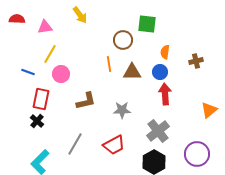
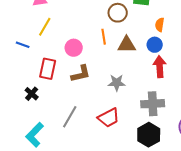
pink circle: (61, 74) -> (74, 48), moved
red rectangle: (41, 99) -> (48, 69), moved
gray cross: (158, 131) -> (153, 104), turned 35

